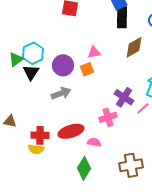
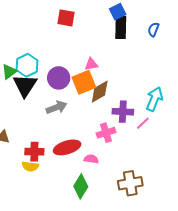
brown diamond: (134, 47) -> (100, 92), moved
orange square: (87, 69) -> (84, 82), size x1.6
black triangle: (31, 72) -> (25, 85), size x1.4
purple cross: (124, 97) -> (123, 112), turned -30

